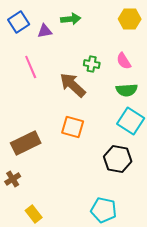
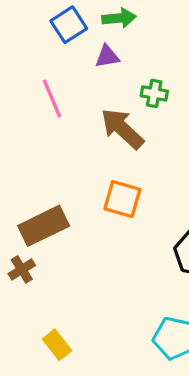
blue square: (19, 22) -> (69, 25), moved
purple triangle: (45, 31) -> (107, 57), moved
brown cross: (13, 179) -> (22, 269), moved

